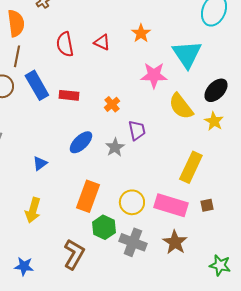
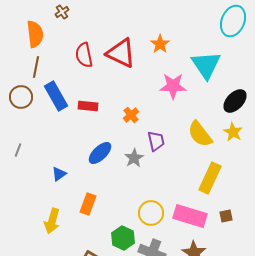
red triangle: (102, 42) -> (121, 53), size x1.8
yellow semicircle: (181, 106) -> (200, 134), moved
orange rectangle: (88, 196) -> (88, 204), moved, size x0.7

